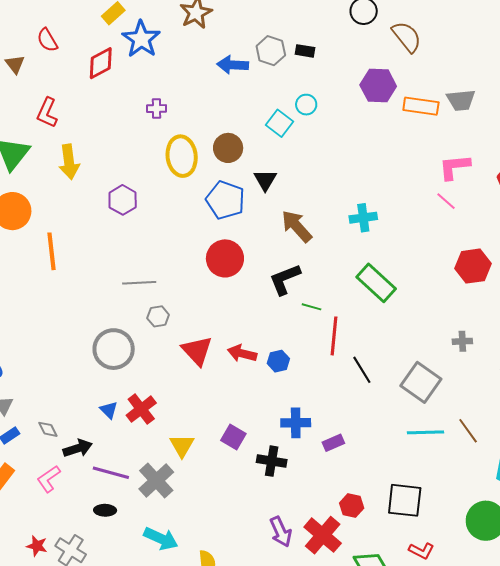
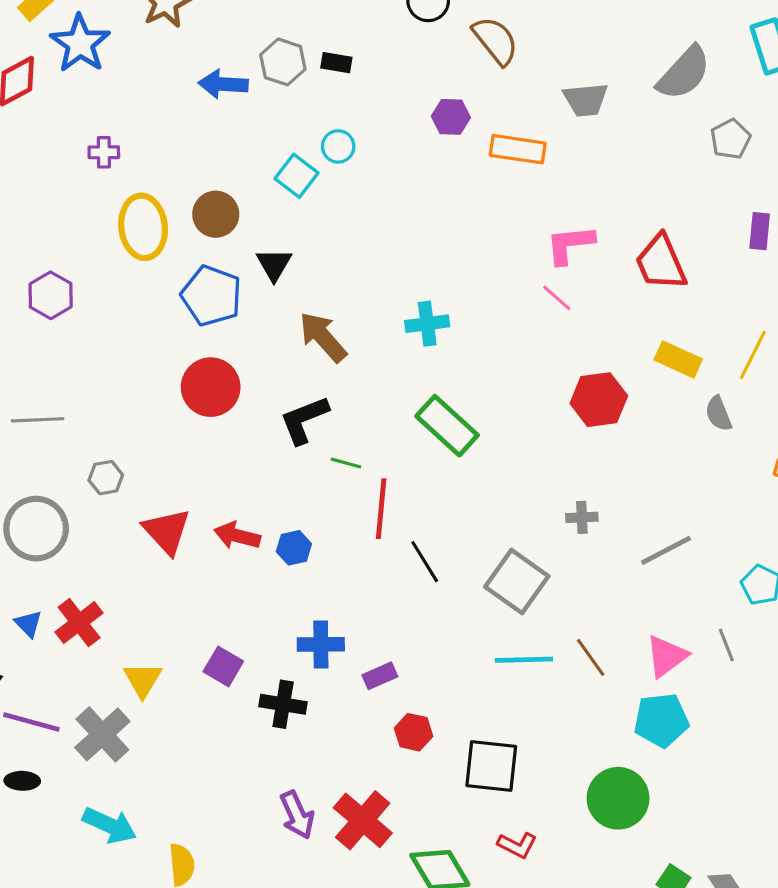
purple hexagon: (378, 86) -> (451, 117), size x0.7
gray trapezoid: (461, 100) -> (586, 100), moved
gray line: (139, 283) -> (38, 420), moved
red hexagon: (352, 506) -> (414, 732), moved

